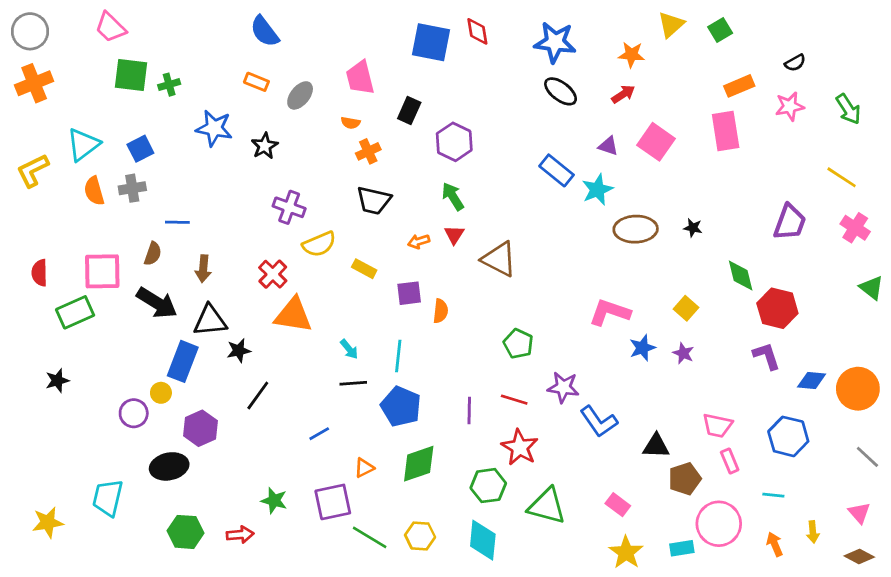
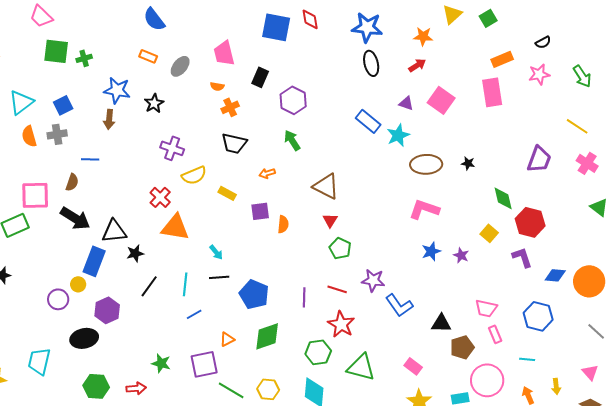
black ellipse: (561, 91) -> (371, 63), turned 40
red triangle: (454, 235) -> (330, 220), moved
brown arrow: (203, 269) -> (109, 119), moved
yellow square: (686, 308) -> (489, 233), moved
pink L-shape: (610, 312) -> (424, 209), moved
cyan line: (398, 356) -> (185, 284), moved

